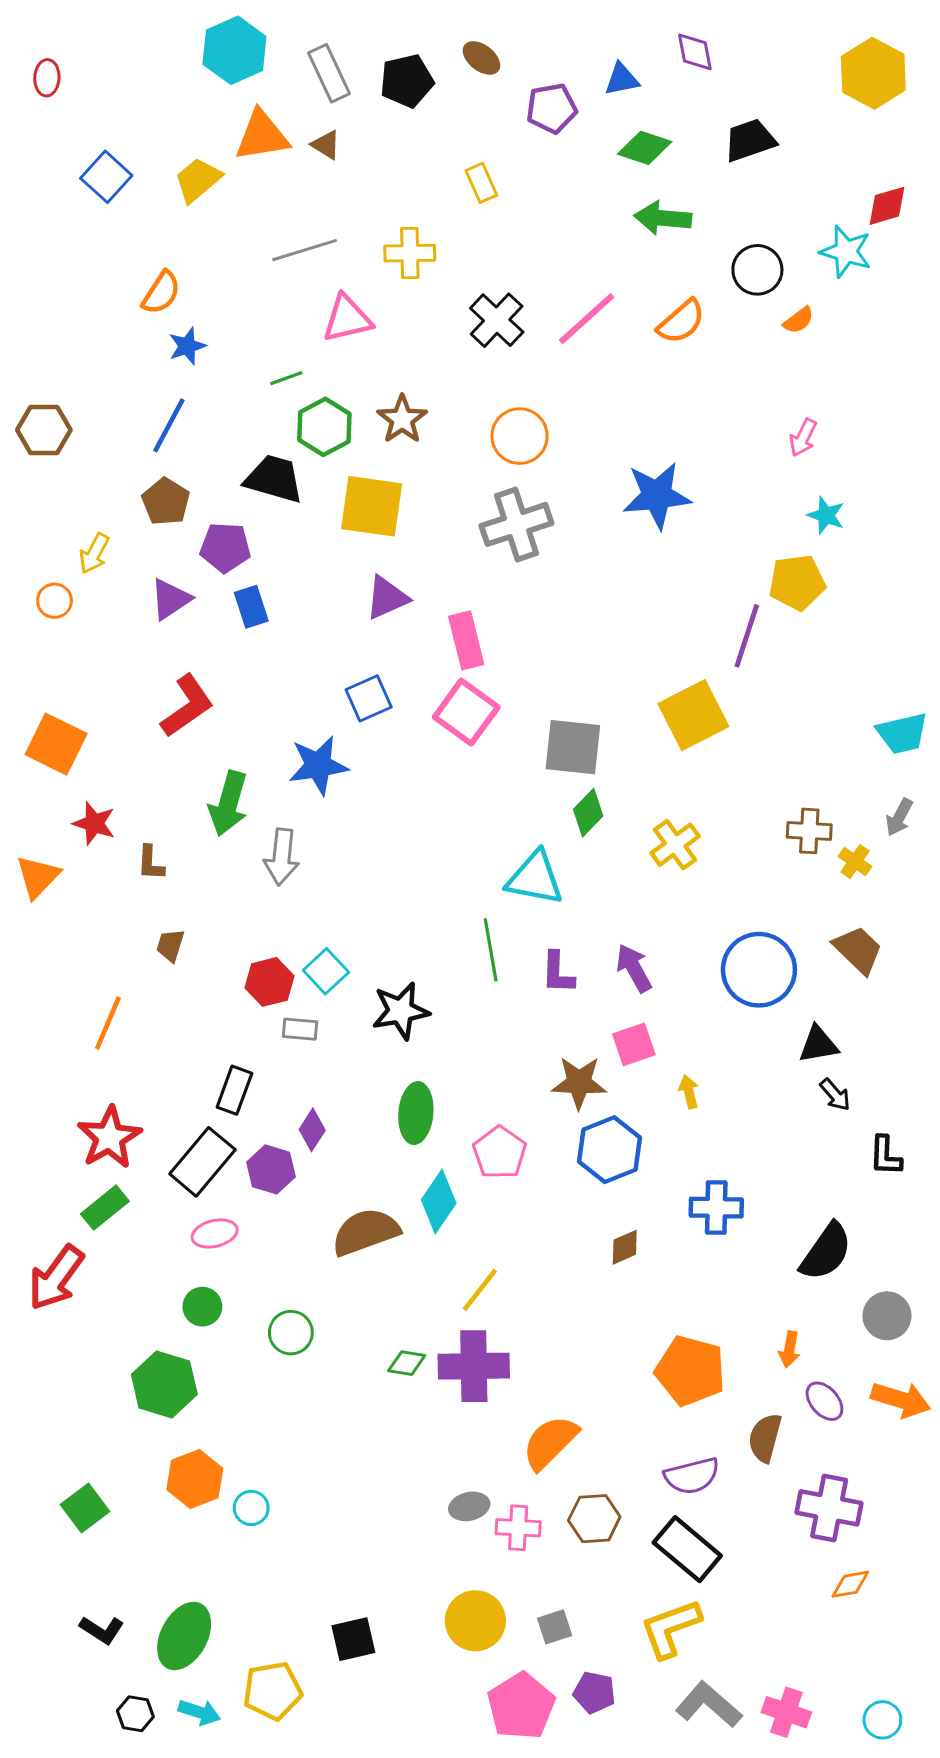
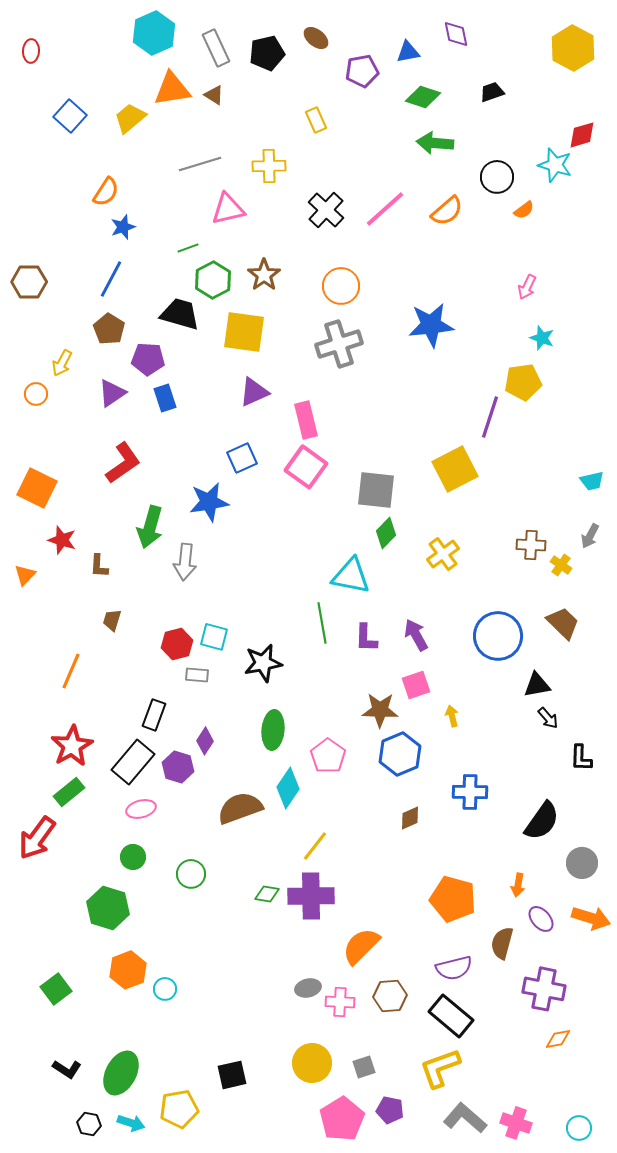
black trapezoid: (750, 140) -> (492, 92), size x0.7
cyan trapezoid: (902, 733) -> (592, 481), size x0.7
orange triangle: (38, 877) -> (25, 575), size x0.7
cyan square: (326, 971) -> (214, 637), turned -32

